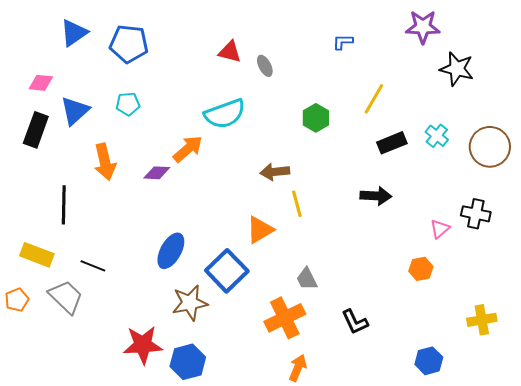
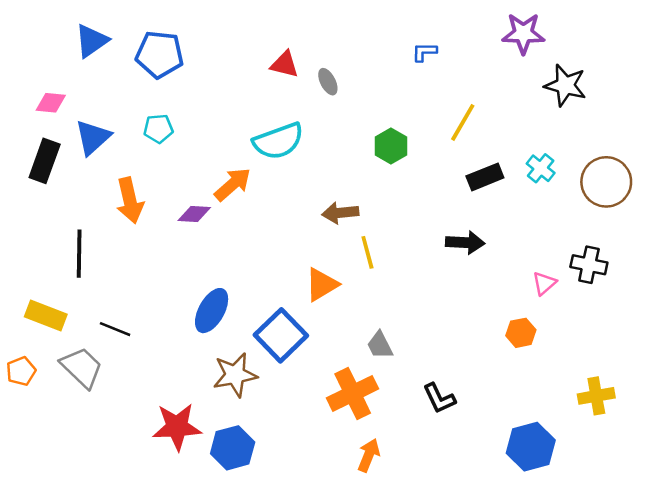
blue hexagon: (429, 361) -> (531, 447), size x1.4

